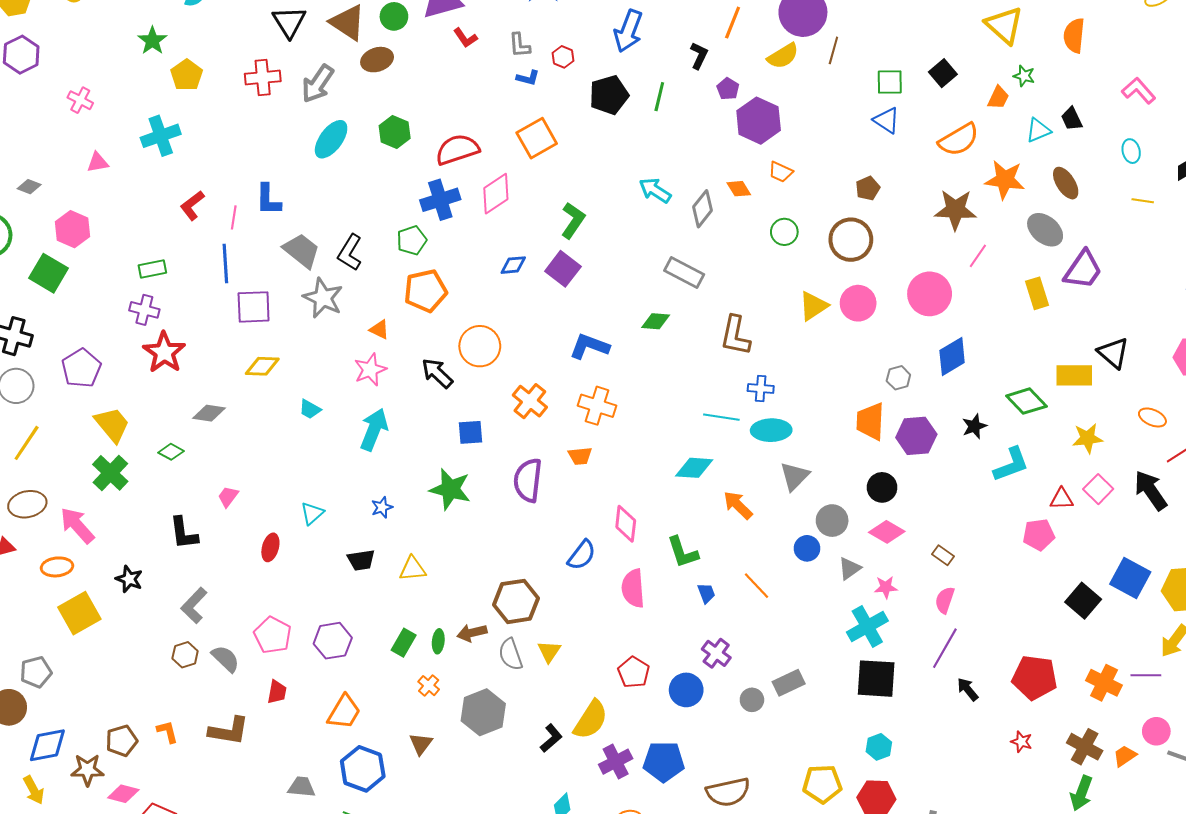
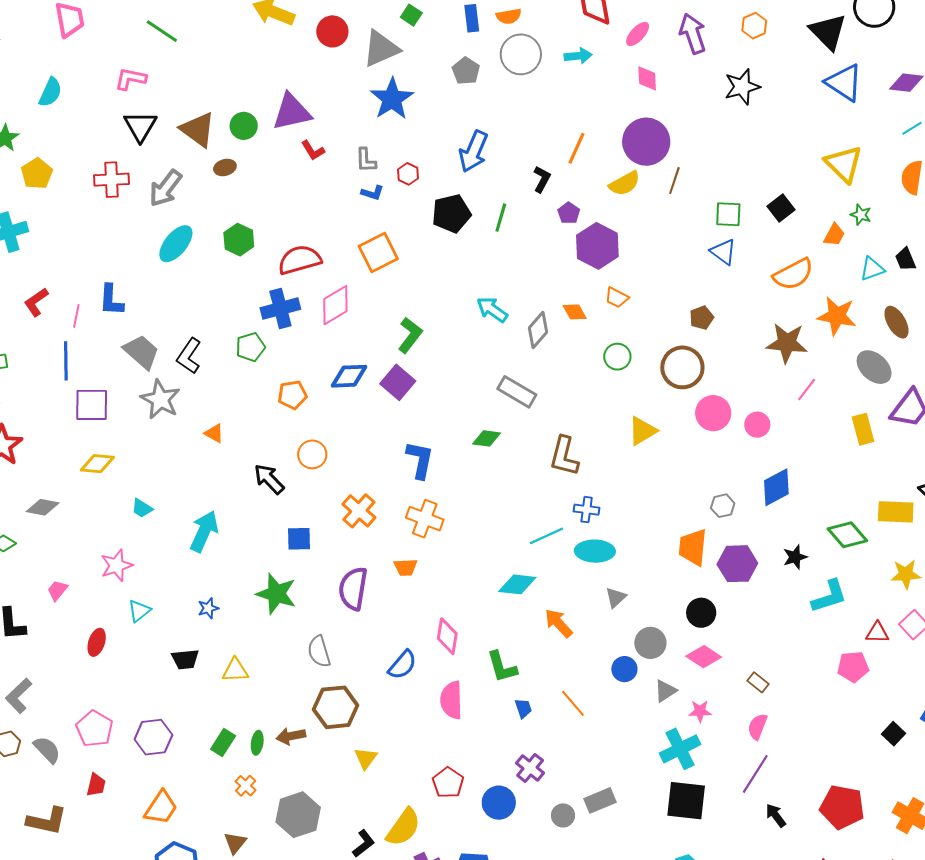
brown ellipse: (377, 60) -> (225, 167), size x0.7
blue diamond: (513, 265) -> (349, 376), size x1.4
orange pentagon: (425, 291) -> (292, 395), moved, size x0.7
pink circle: (930, 294) -> (757, 425), size x0.6
pink circle: (858, 303) -> (713, 413), moved
orange circle: (480, 346) -> (312, 454), size x0.7
blue L-shape: (589, 346) -> (420, 460), turned 78
pink star: (370, 370) -> (117, 565), moved
cyan line: (721, 417) -> (547, 536), turned -36
gray triangle: (795, 476) -> (616, 598), size x0.7
black square: (1083, 601) -> (894, 734), size x0.7
gray semicircle: (511, 654) -> (319, 652), moved

